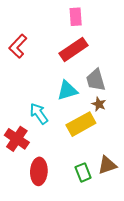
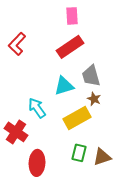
green rectangle: (83, 172) -> (79, 153), moved, turned 36

